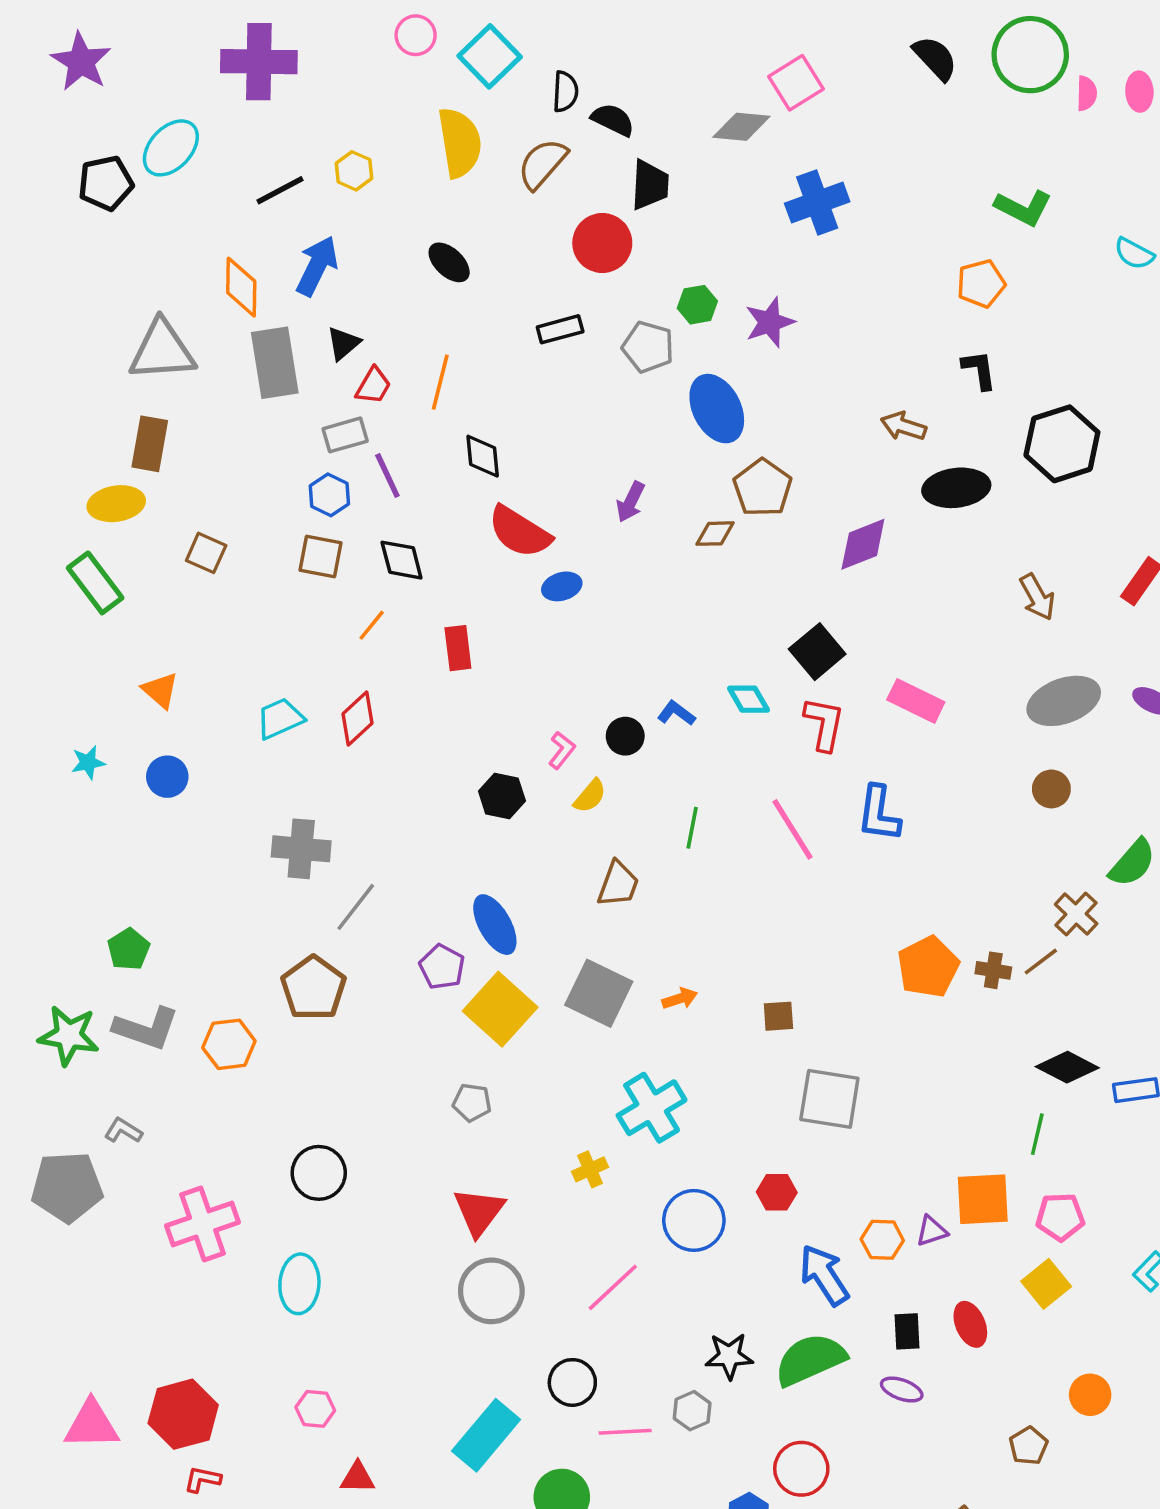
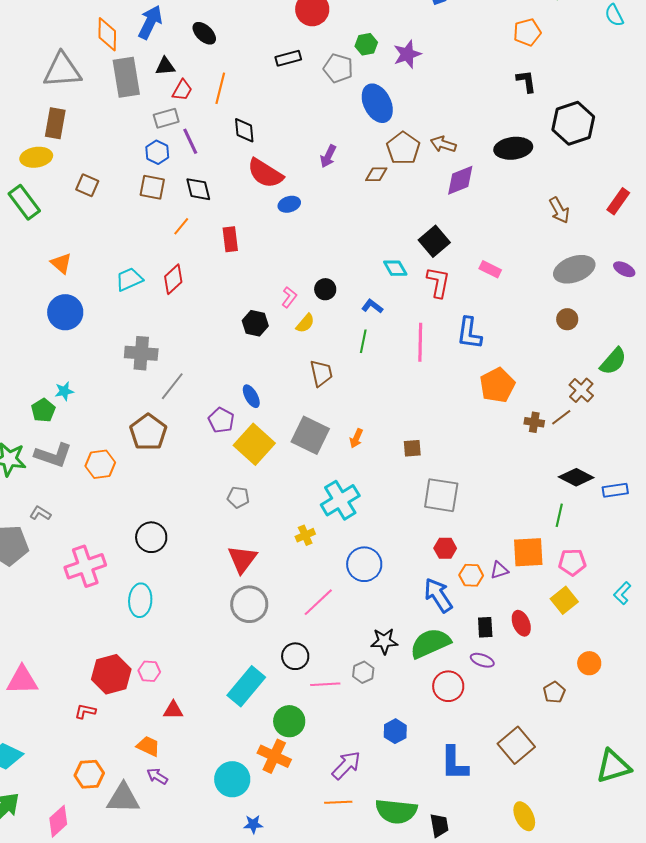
cyan semicircle: (1134, 254) -> (614, 15), turned 35
black ellipse: (449, 262) -> (204, 33), moved
black triangle: (343, 343) -> (165, 66), turned 35
brown arrow: (903, 426) -> (443, 144), moved
pink rectangle: (916, 701) -> (490, 269), size x0.7
blue L-shape: (676, 713) -> (372, 306), moved
cyan star: (88, 763) -> (64, 391), moved
blue circle: (167, 777) -> (65, 312), size x1.5
pink line: (792, 829) -> (420, 342), turned 33
brown trapezoid: (618, 884) -> (321, 373), turned -32
blue ellipse: (495, 925) -> (251, 396), size x0.7
orange pentagon: (928, 967) -> (497, 385), moved
orange arrow: (680, 999) -> (356, 438), turned 132
red hexagon: (777, 1192) -> (445, 548), moved
red hexagon: (183, 1414) -> (111, 674), moved
red circle: (801, 1469) -> (448, 686), moved

